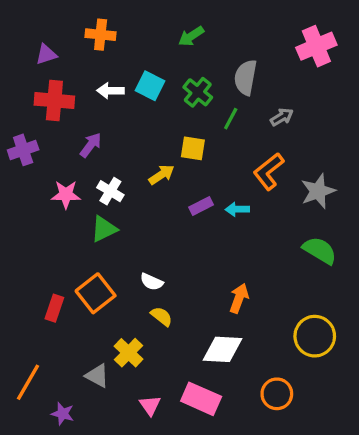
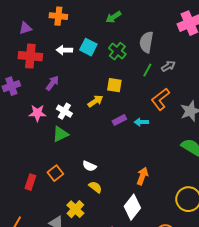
green line: (231, 119) -> (147, 70), moved
orange square: (96, 293) -> (55, 173), size x0.7
white diamond: (222, 349) -> (132, 207), turned -55

